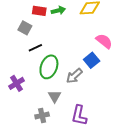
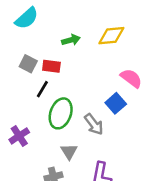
red rectangle: (39, 11) -> (51, 66), moved
black line: (35, 48) -> (42, 89), turned -32
gray arrow: (74, 76) -> (94, 124), turned -84

